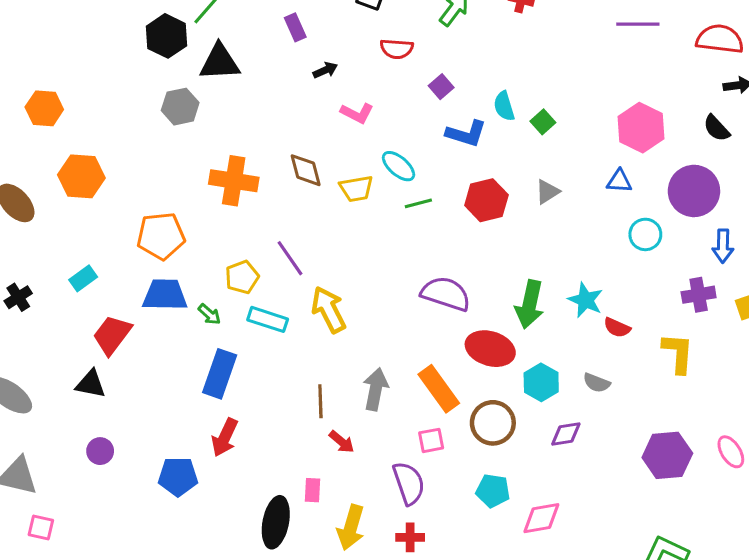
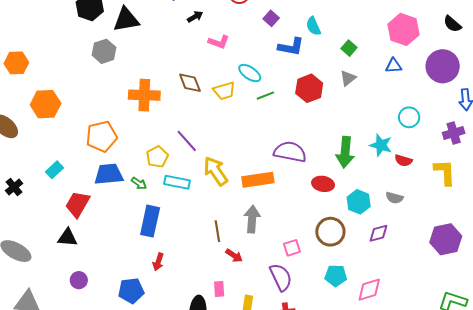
green square: (543, 122) -> (349, 48), moved
cyan circle: (645, 234) -> (409, 117), moved
red ellipse: (490, 349) -> (323, 184), size x0.7
orange rectangle: (439, 389) -> (258, 180), moved, turned -56
red arrow: (225, 437) -> (158, 262), size x0.7

